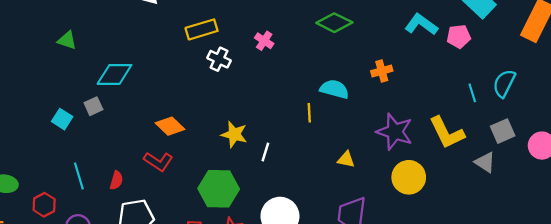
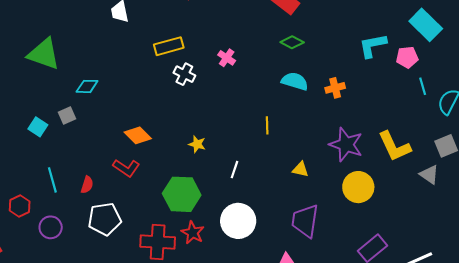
green diamond: (334, 23) -> (292, 42), size x0.7
cyan L-shape: (421, 24) -> (373, 45), turned -48
green triangle: (67, 40) -> (44, 54), size x1.8
cyan diamond: (114, 74) -> (87, 86), size x0.7
cyan semicircle: (334, 89) -> (295, 81), moved
cyan line: (472, 93) -> (423, 86), moved
yellow star: (234, 134) -> (197, 144), size x0.7
white line: (265, 152) -> (234, 170), moved

